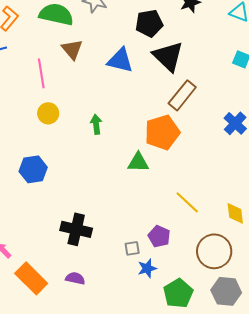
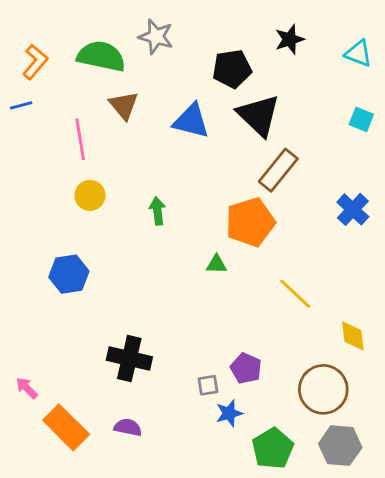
green triangle: (138, 162) -> (216, 264), size x0.7
yellow line: (187, 202) -> (295, 294), moved

